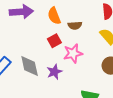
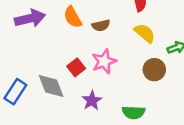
red square: (54, 41) -> (76, 67), moved
purple star: (54, 72) -> (92, 101), moved

